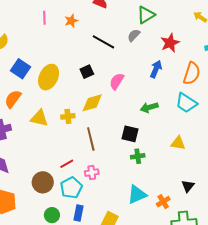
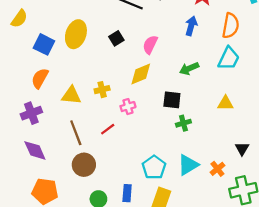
yellow ellipse: (49, 77) -> (76, 34), moved
yellow diamond: (92, 103) -> (141, 74), moved
cyan trapezoid: (186, 103) -> (229, 58), turned -90
brown line: (91, 139) -> (76, 133), moved
red line: (67, 164) -> (108, 129), moved
pink cross: (92, 173) -> (128, 107), moved
cyan pentagon: (71, 188) -> (154, 167), moved

